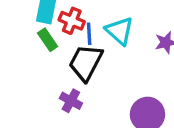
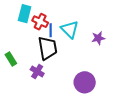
green rectangle: (48, 40) -> (11, 59), moved
black trapezoid: (86, 63) -> (48, 48), turned 140

